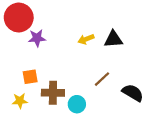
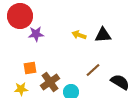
yellow arrow: (86, 39) -> (79, 35), turned 40
brown cross: (53, 93) -> (50, 82), turned -36

